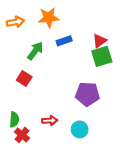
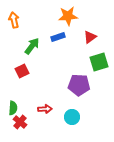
orange star: (49, 18) -> (68, 16), moved
orange arrow: (15, 22) -> (14, 20), turned -91
green square: (102, 56) -> (99, 62), moved
red square: (24, 78) -> (22, 71), turned 32

